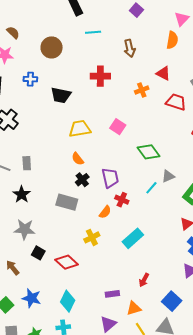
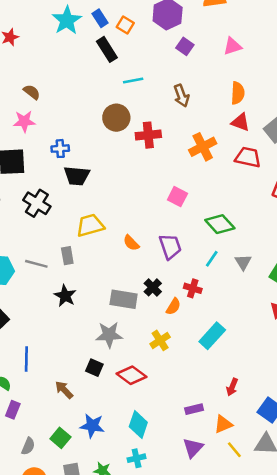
pink triangle: (182, 19) -> (232, 46), moved, turned 35
orange semicircle: (172, 40) -> (238, 93), moved
brown circle: (52, 47) -> (116, 118), moved
red triangle: (163, 73) -> (240, 122), moved
orange cross: (142, 90) -> (203, 147), size x1.5
black trapezoid: (61, 95) -> (77, 176), moved
yellow trapezoid: (80, 129) -> (90, 225), moved
gray triangle: (168, 176) -> (243, 262), moved, turned -32
purple trapezoid: (110, 178) -> (170, 246), moved
black cross: (82, 180) -> (153, 287), moved
cyan line: (151, 188) -> (212, 259), moved
gray star: (25, 229) -> (109, 335), moved

